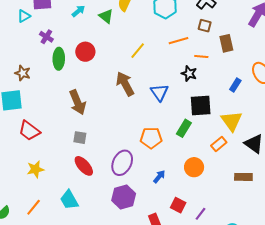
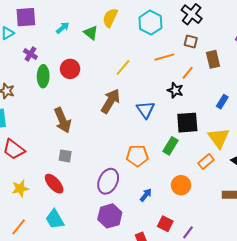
orange line: (201, 56) -> (188, 73), turned -56
brown arrow: (125, 84) -> (111, 101), turned 60
red ellipse: (84, 166) -> (54, 184), moved

